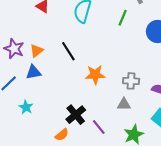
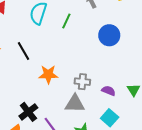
green line: (123, 18) -> (66, 21), moved
gray triangle: (124, 104) -> (75, 104), size x1.5

